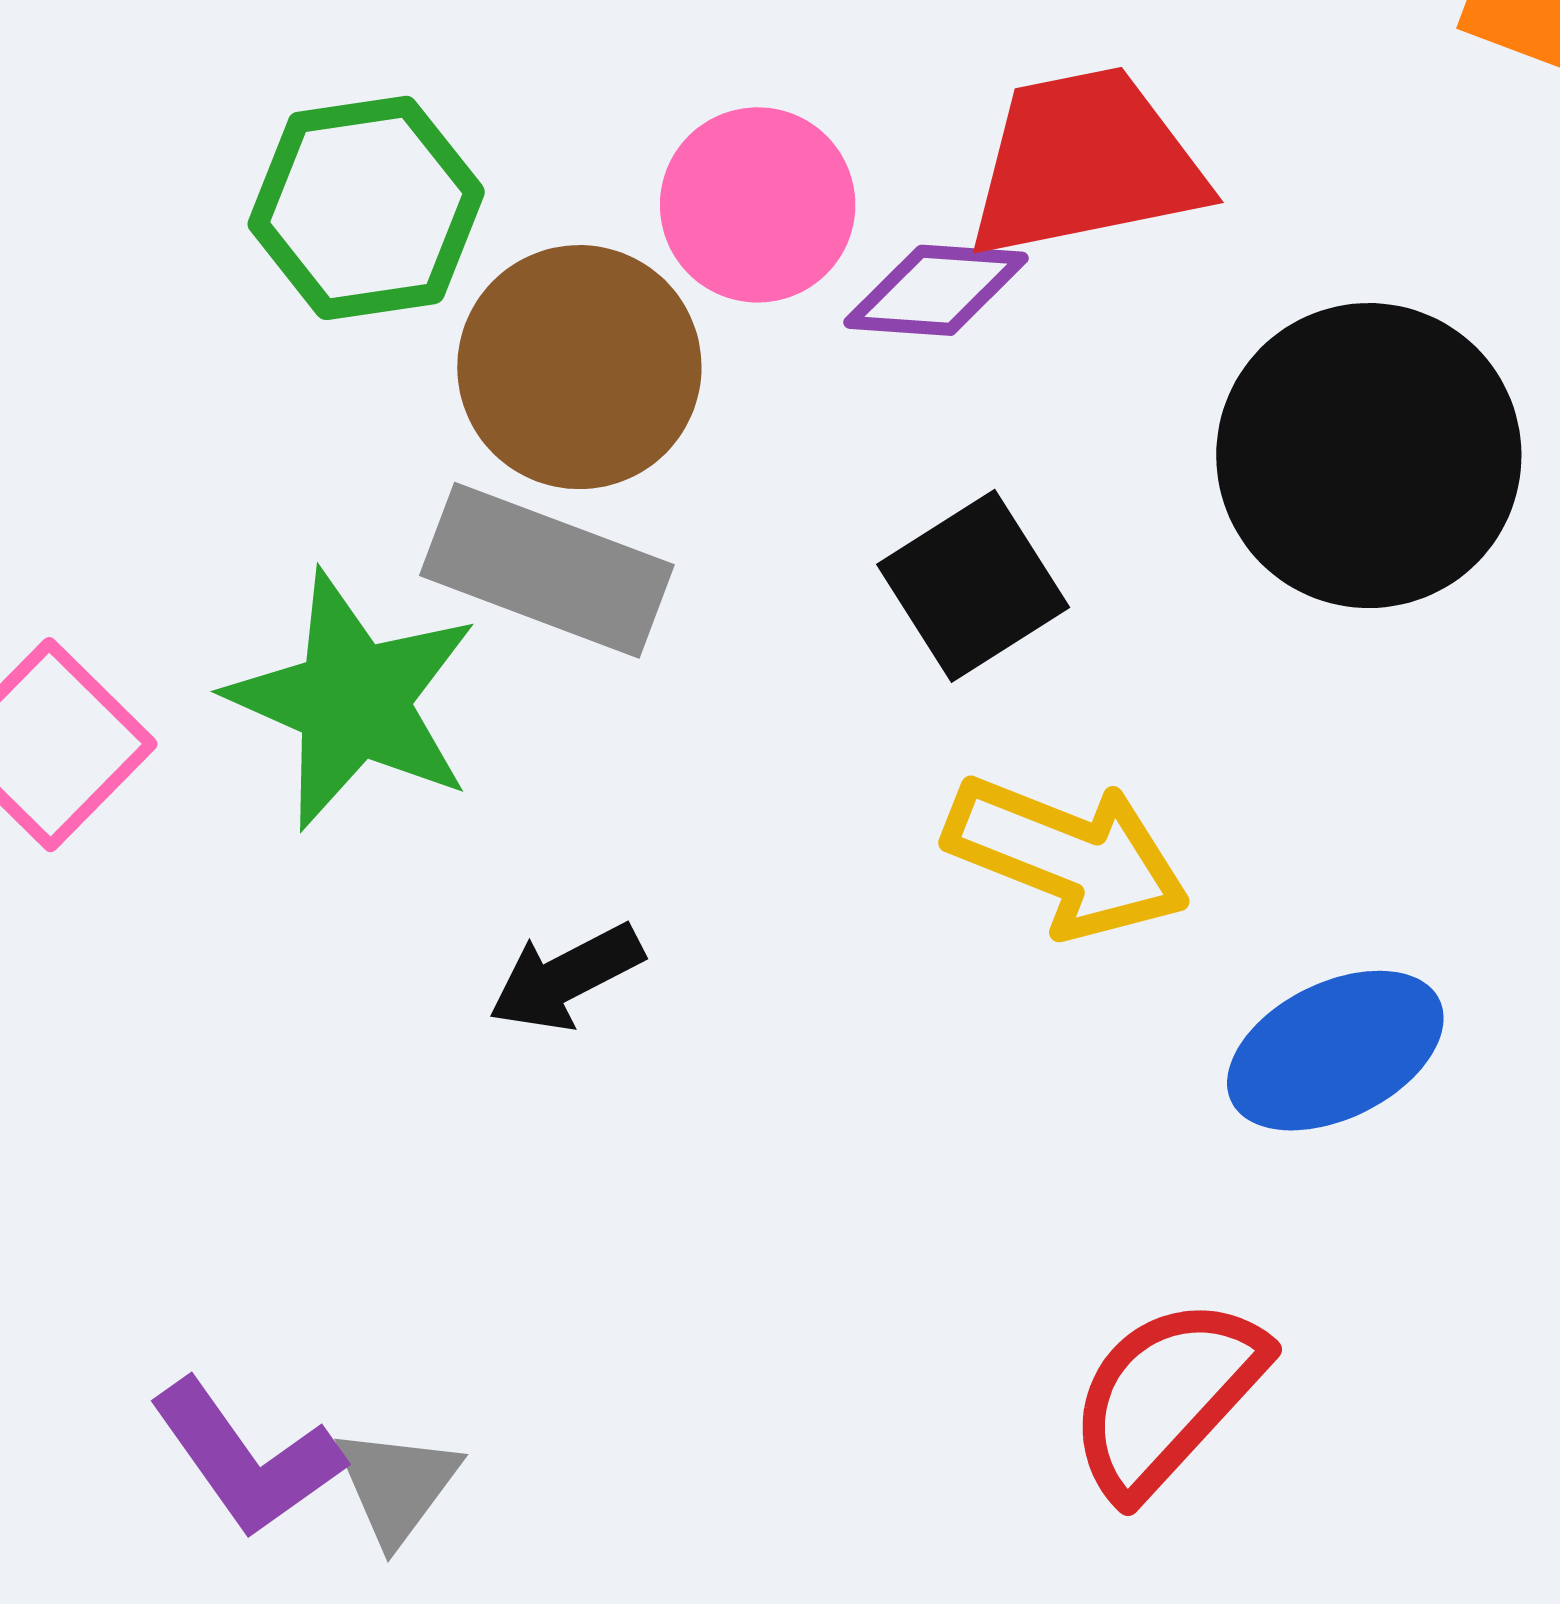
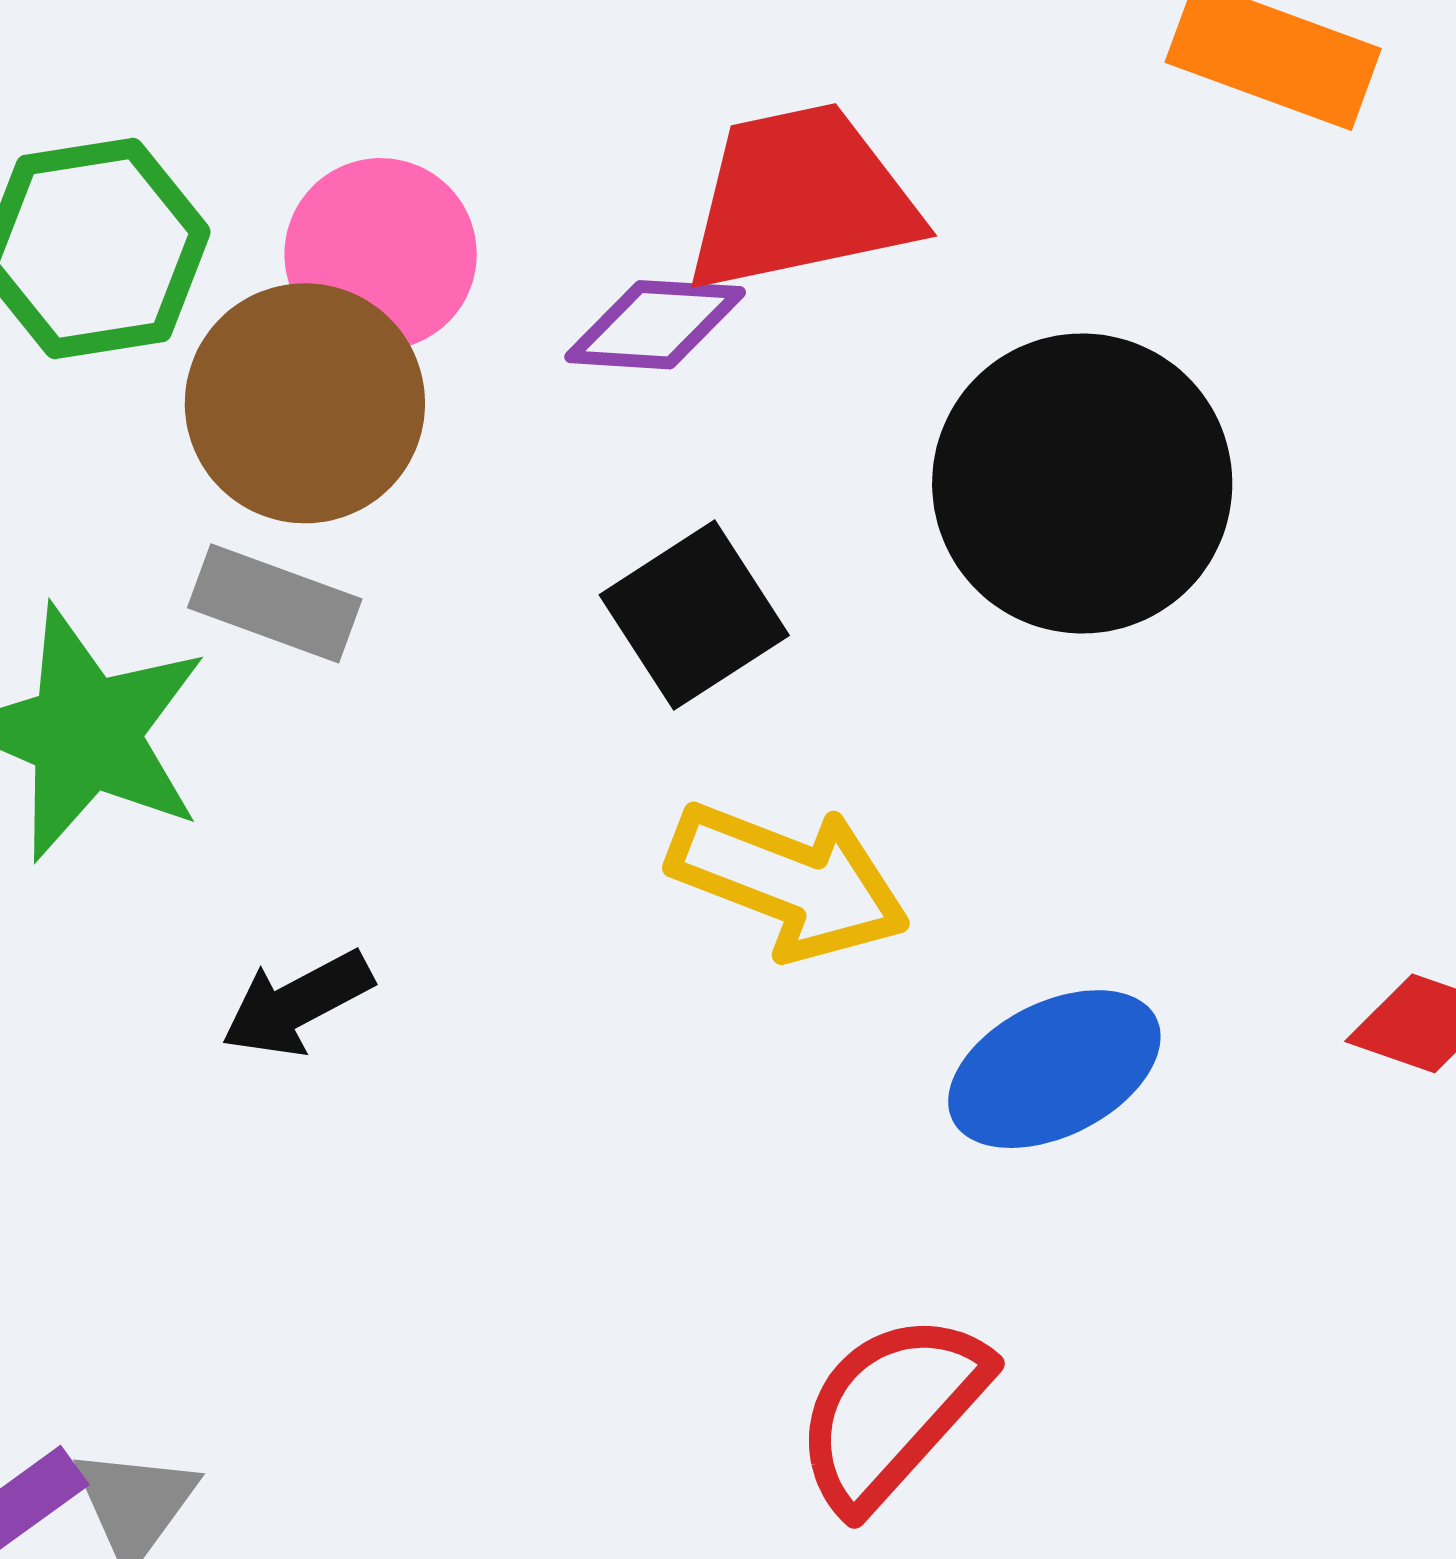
pink circle: (758, 205) -> (381, 254), moved
gray rectangle: (547, 570) -> (275, 603), size x0.7

